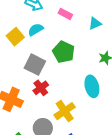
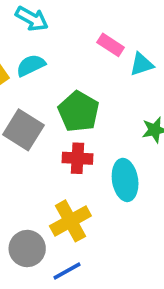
pink rectangle: (65, 14) -> (111, 45), moved
red cross: (41, 88) -> (78, 158), moved, turned 35

